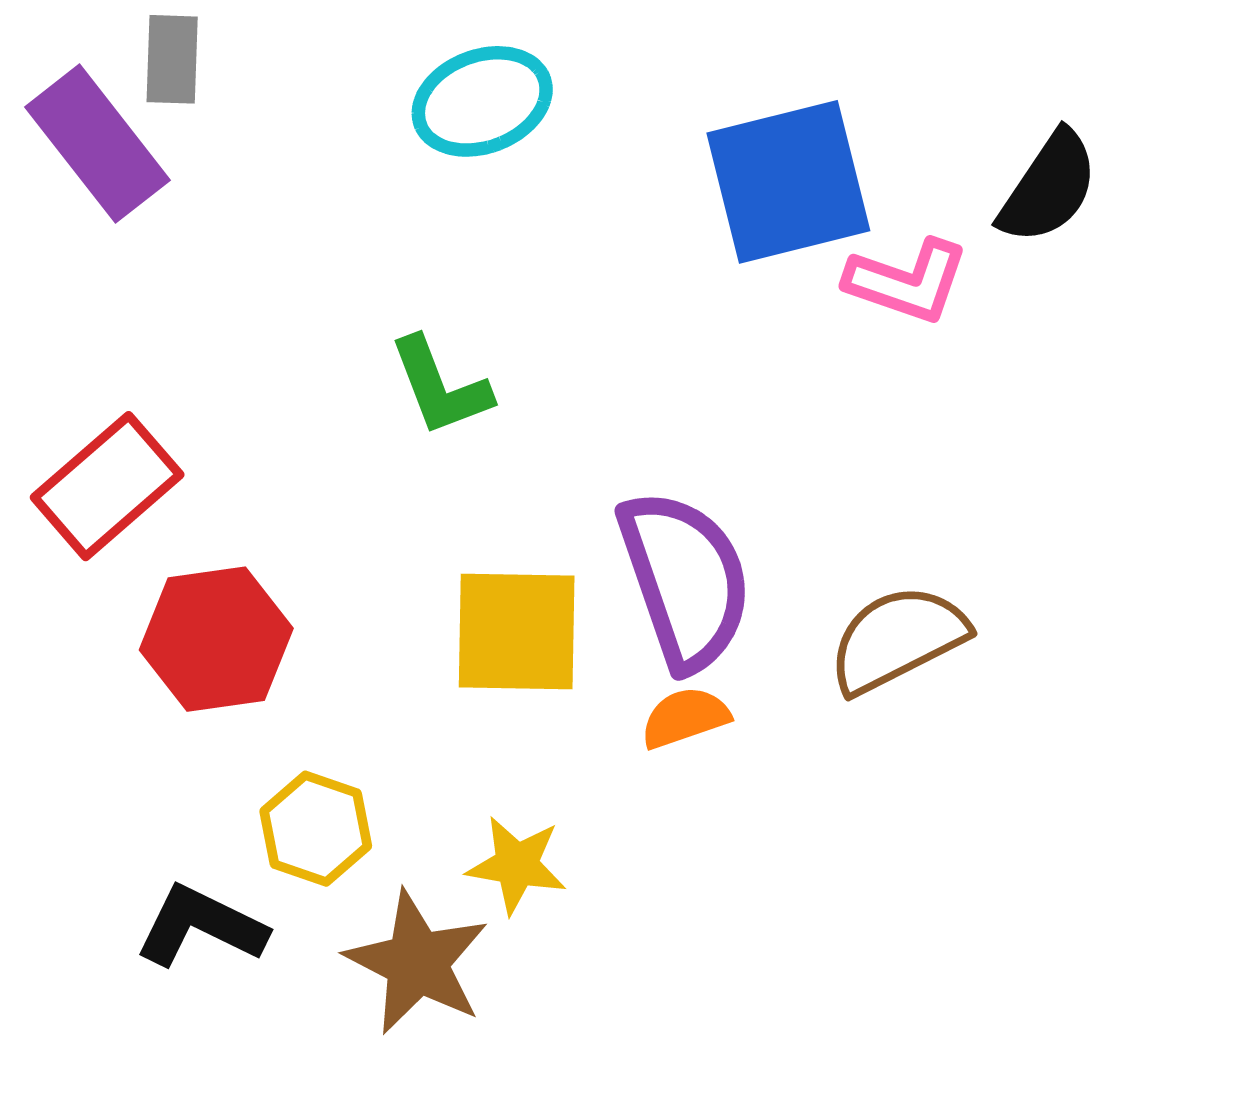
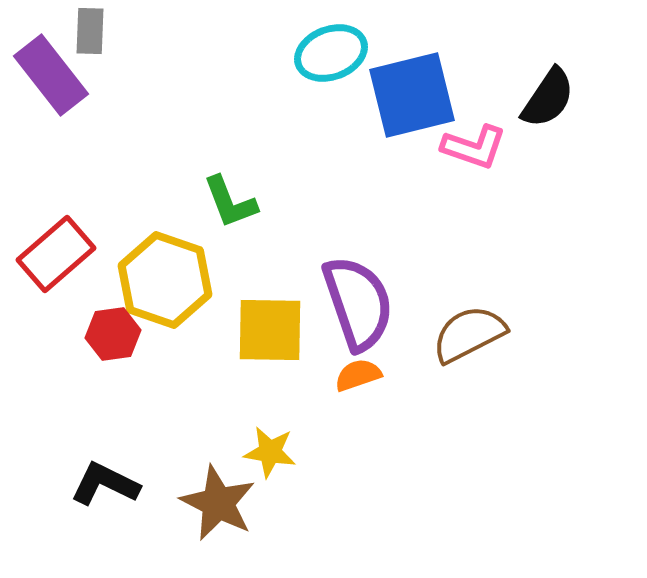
cyan ellipse: (482, 101) -> (331, 53), moved
red hexagon: (216, 639) -> (113, 334), size x0.7
yellow hexagon: (316, 829) -> (165, 280), moved, size x1.6

